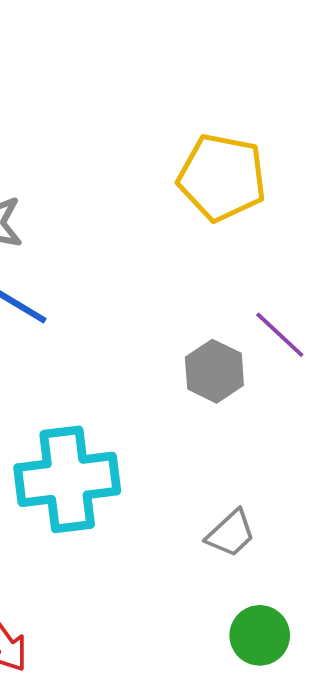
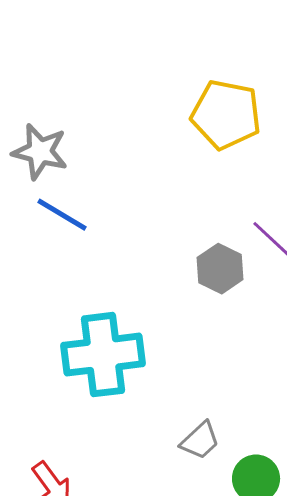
gray trapezoid: (231, 533) -> (200, 441), moved

